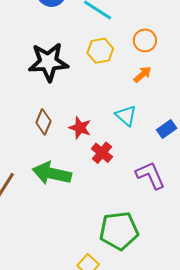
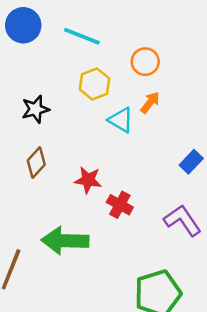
black star: (48, 62) -> (35, 109), size x0.6
cyan triangle: (126, 116) -> (121, 120), moved
brown diamond: (43, 122) -> (36, 162), moved, turned 30

